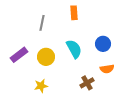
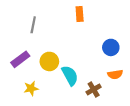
gray line: (42, 23) -> (33, 25), moved
cyan semicircle: (74, 49) -> (70, 75), moved
yellow star: (41, 86) -> (31, 88), moved

